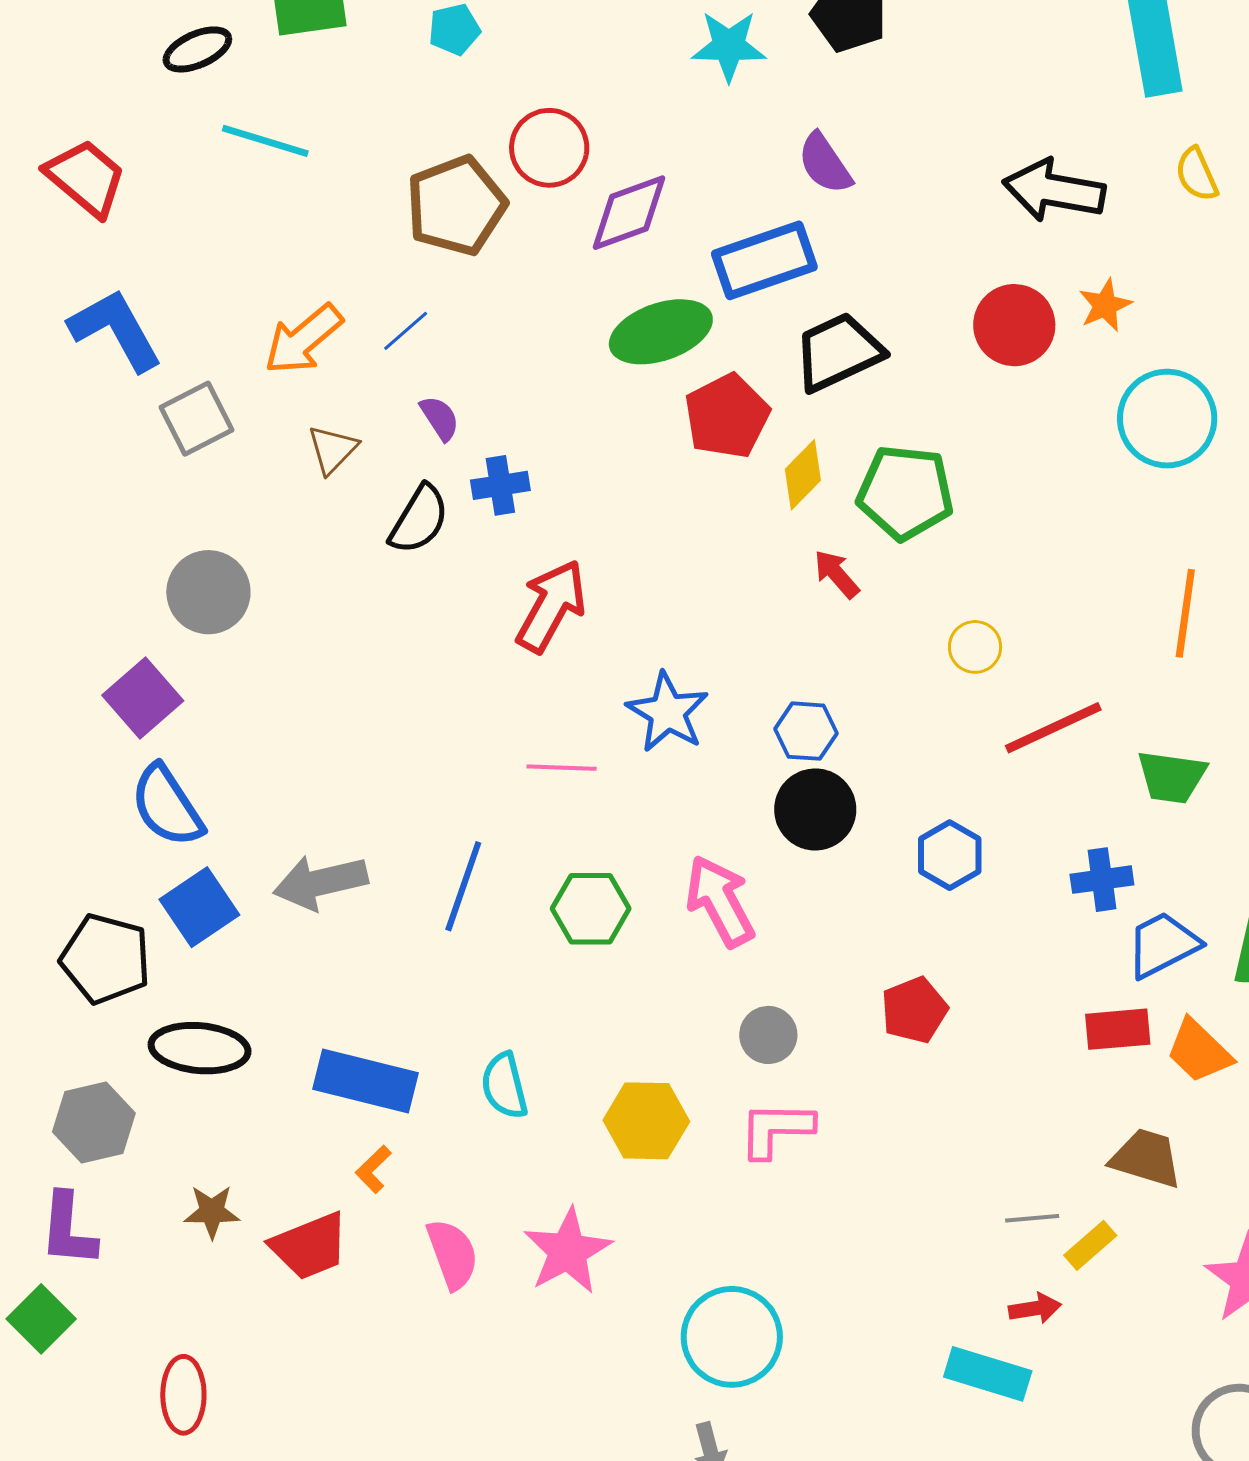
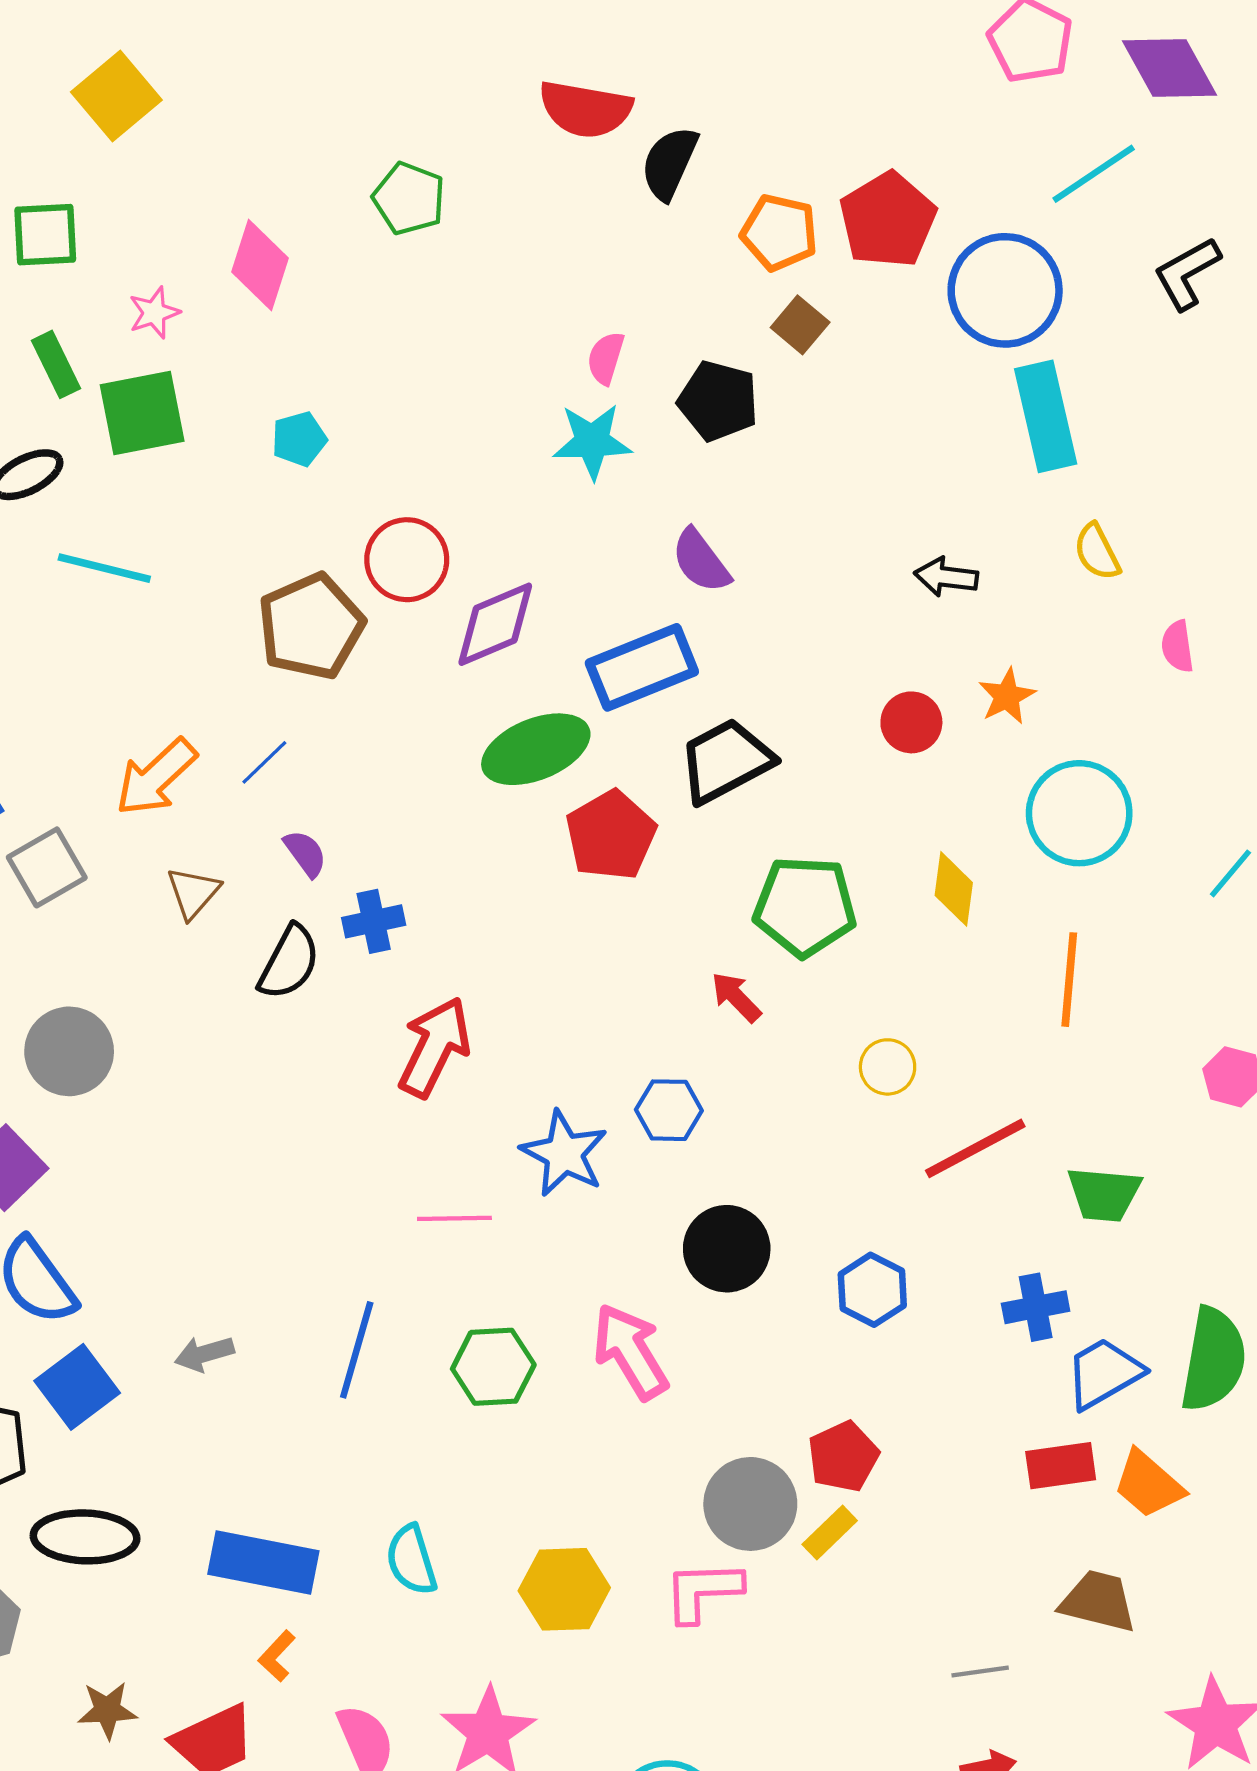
black arrow: (1054, 190) -> (946, 577), size x0.6
red circle: (1014, 325) -> (911, 722), size x0.7
yellow diamond: (803, 475) -> (954, 889), moved, turned -34
orange line: (1185, 613) -> (1069, 980), moved
blue hexagon: (806, 731) -> (669, 1110), moved
gray arrow: (320, 882) -> (204, 1354), size x0.6
gray circle: (768, 1035) -> (750, 1504), moved, size x1.5
yellow rectangle: (1090, 1245) -> (830, 1532), moved

